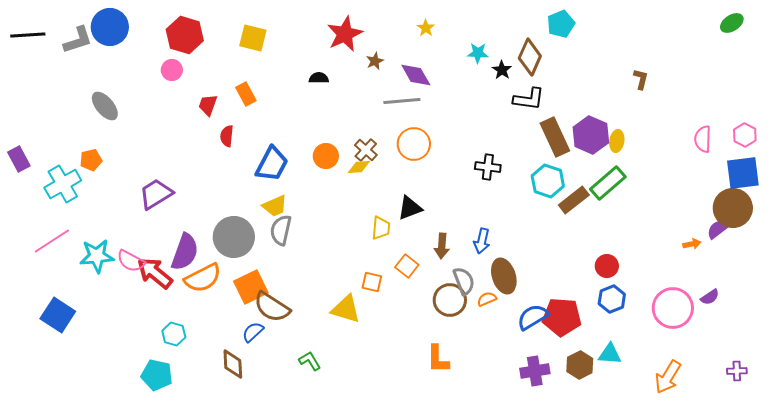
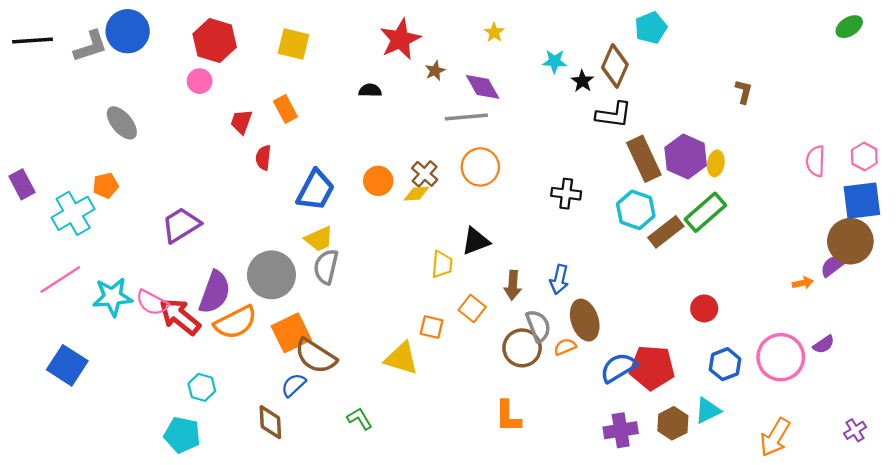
blue hexagon: (612, 299) -> (725, 364), moved
cyan triangle: (610, 354) -> (708, 411), turned -30
purple cross: (737, 371) -> (855, 430), turned -30

